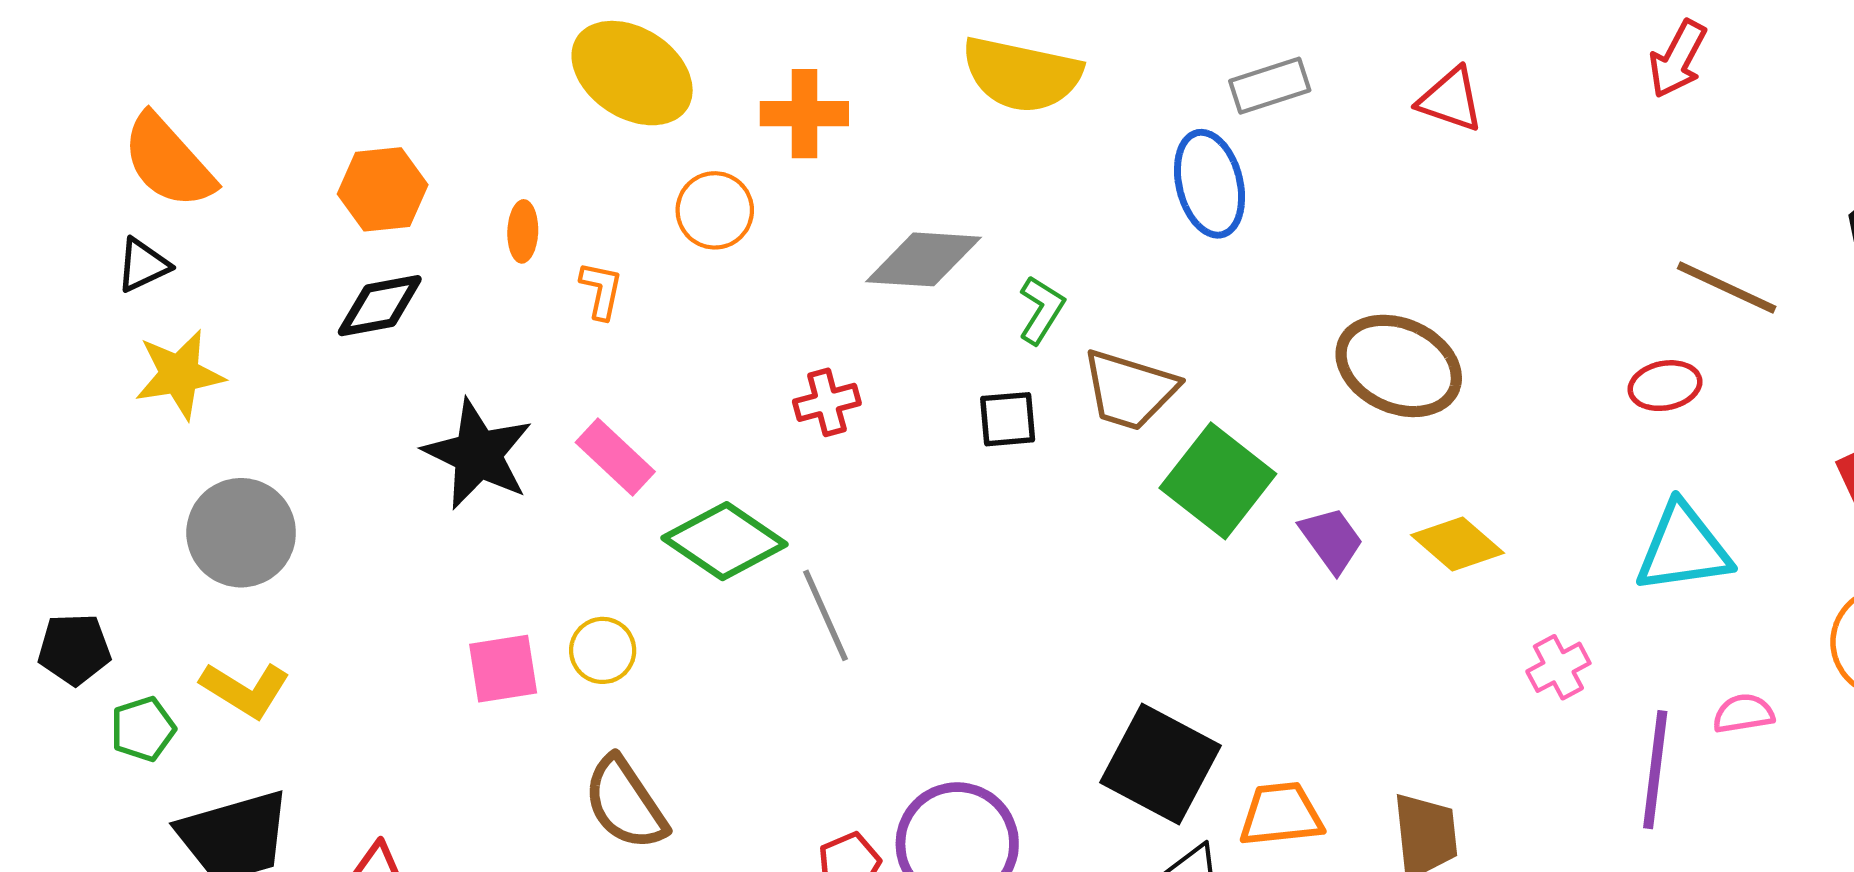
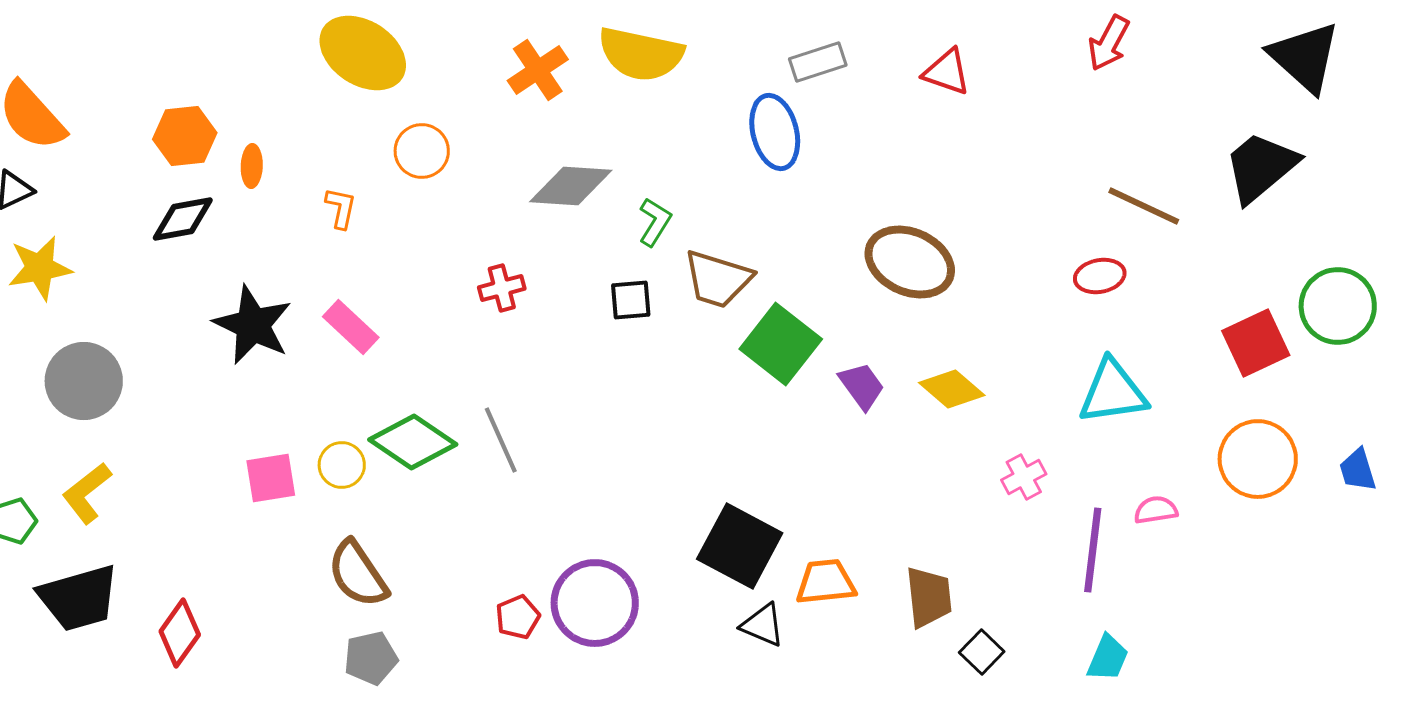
orange cross: (804, 114) -> (538, 70), moved, turned -34
orange ellipse: (523, 231) -> (252, 166), moved
green diamond: (725, 541) -> (413, 442), moved
yellow L-shape: (245, 690) -> (87, 493), turned 110

